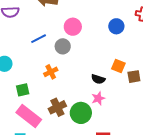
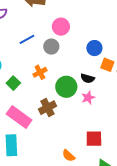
blue circle: (116, 26) -> (94, 48), moved
green square: (23, 90) -> (13, 83), moved, turned -32
green circle: (81, 113) -> (66, 87), moved

